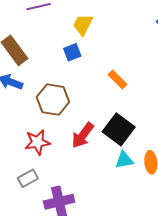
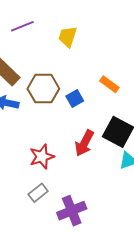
blue square: (72, 52) -> (75, 98), moved
brown hexagon: (53, 100) -> (43, 89), moved

